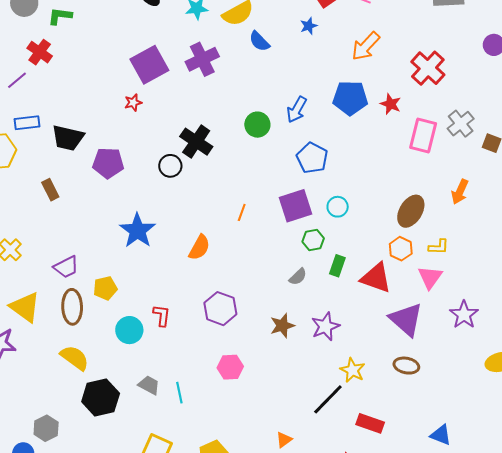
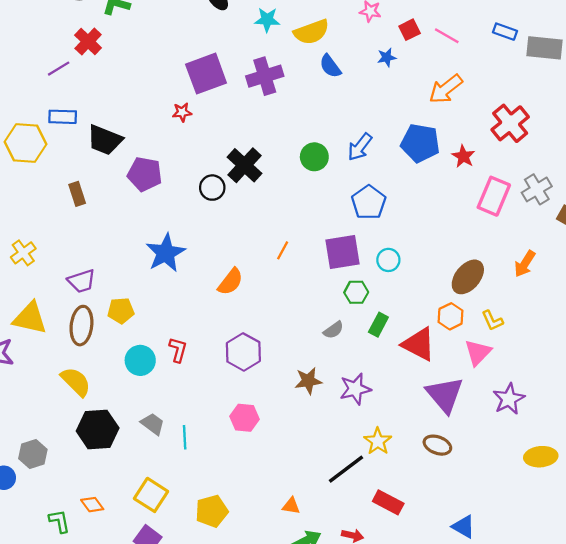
yellow L-shape: (439, 247) -> (492, 321), turned 55
yellow triangle: (25, 307) -> (30, 318), turned -32
orange triangle: (284, 440) -> (291, 506), turned 36

